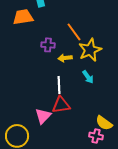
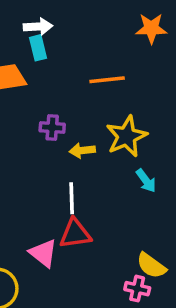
orange line: (74, 32) -> (107, 80), moved, turned -60
cyan arrow: (88, 77) -> (146, 181), moved
pink triangle: (43, 116) -> (43, 253), turned -36

